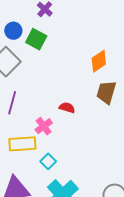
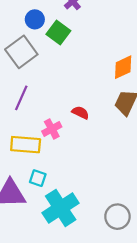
cyan square: (48, 161) -> (38, 178), moved, turned -35

